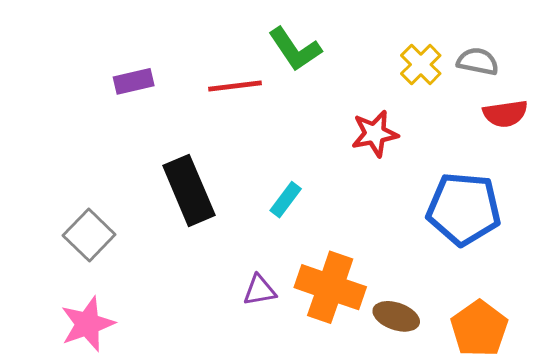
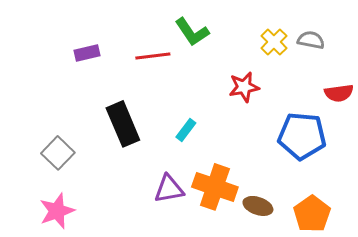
red semicircle: (505, 114) -> (339, 93), moved
purple triangle: (260, 290) -> (169, 189), size x1.4

